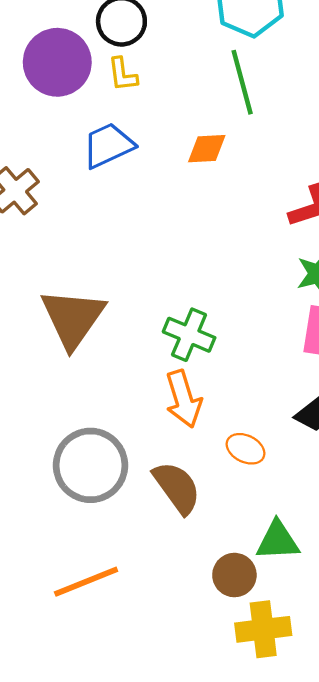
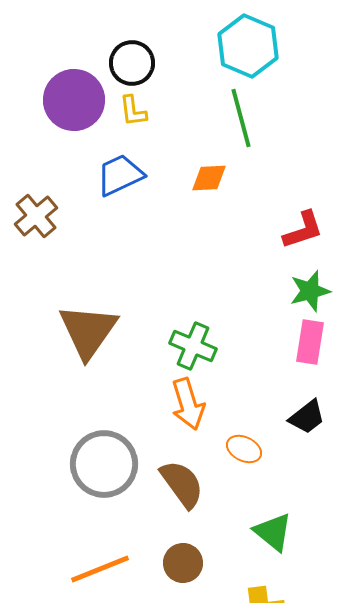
green triangle: (278, 541) -> (273, 532), turned 42
brown circle: (234, 575) -> (183, 563), moved

